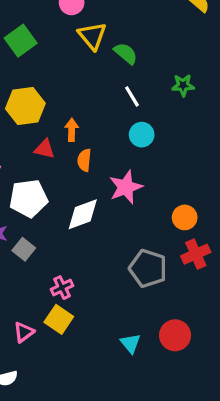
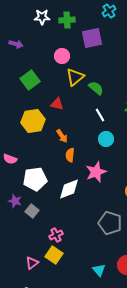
yellow triangle: (92, 36) -> (75, 77), turned 30
orange arrow: (72, 130) -> (62, 136), turned 144
red triangle: (44, 149) -> (57, 104), moved

